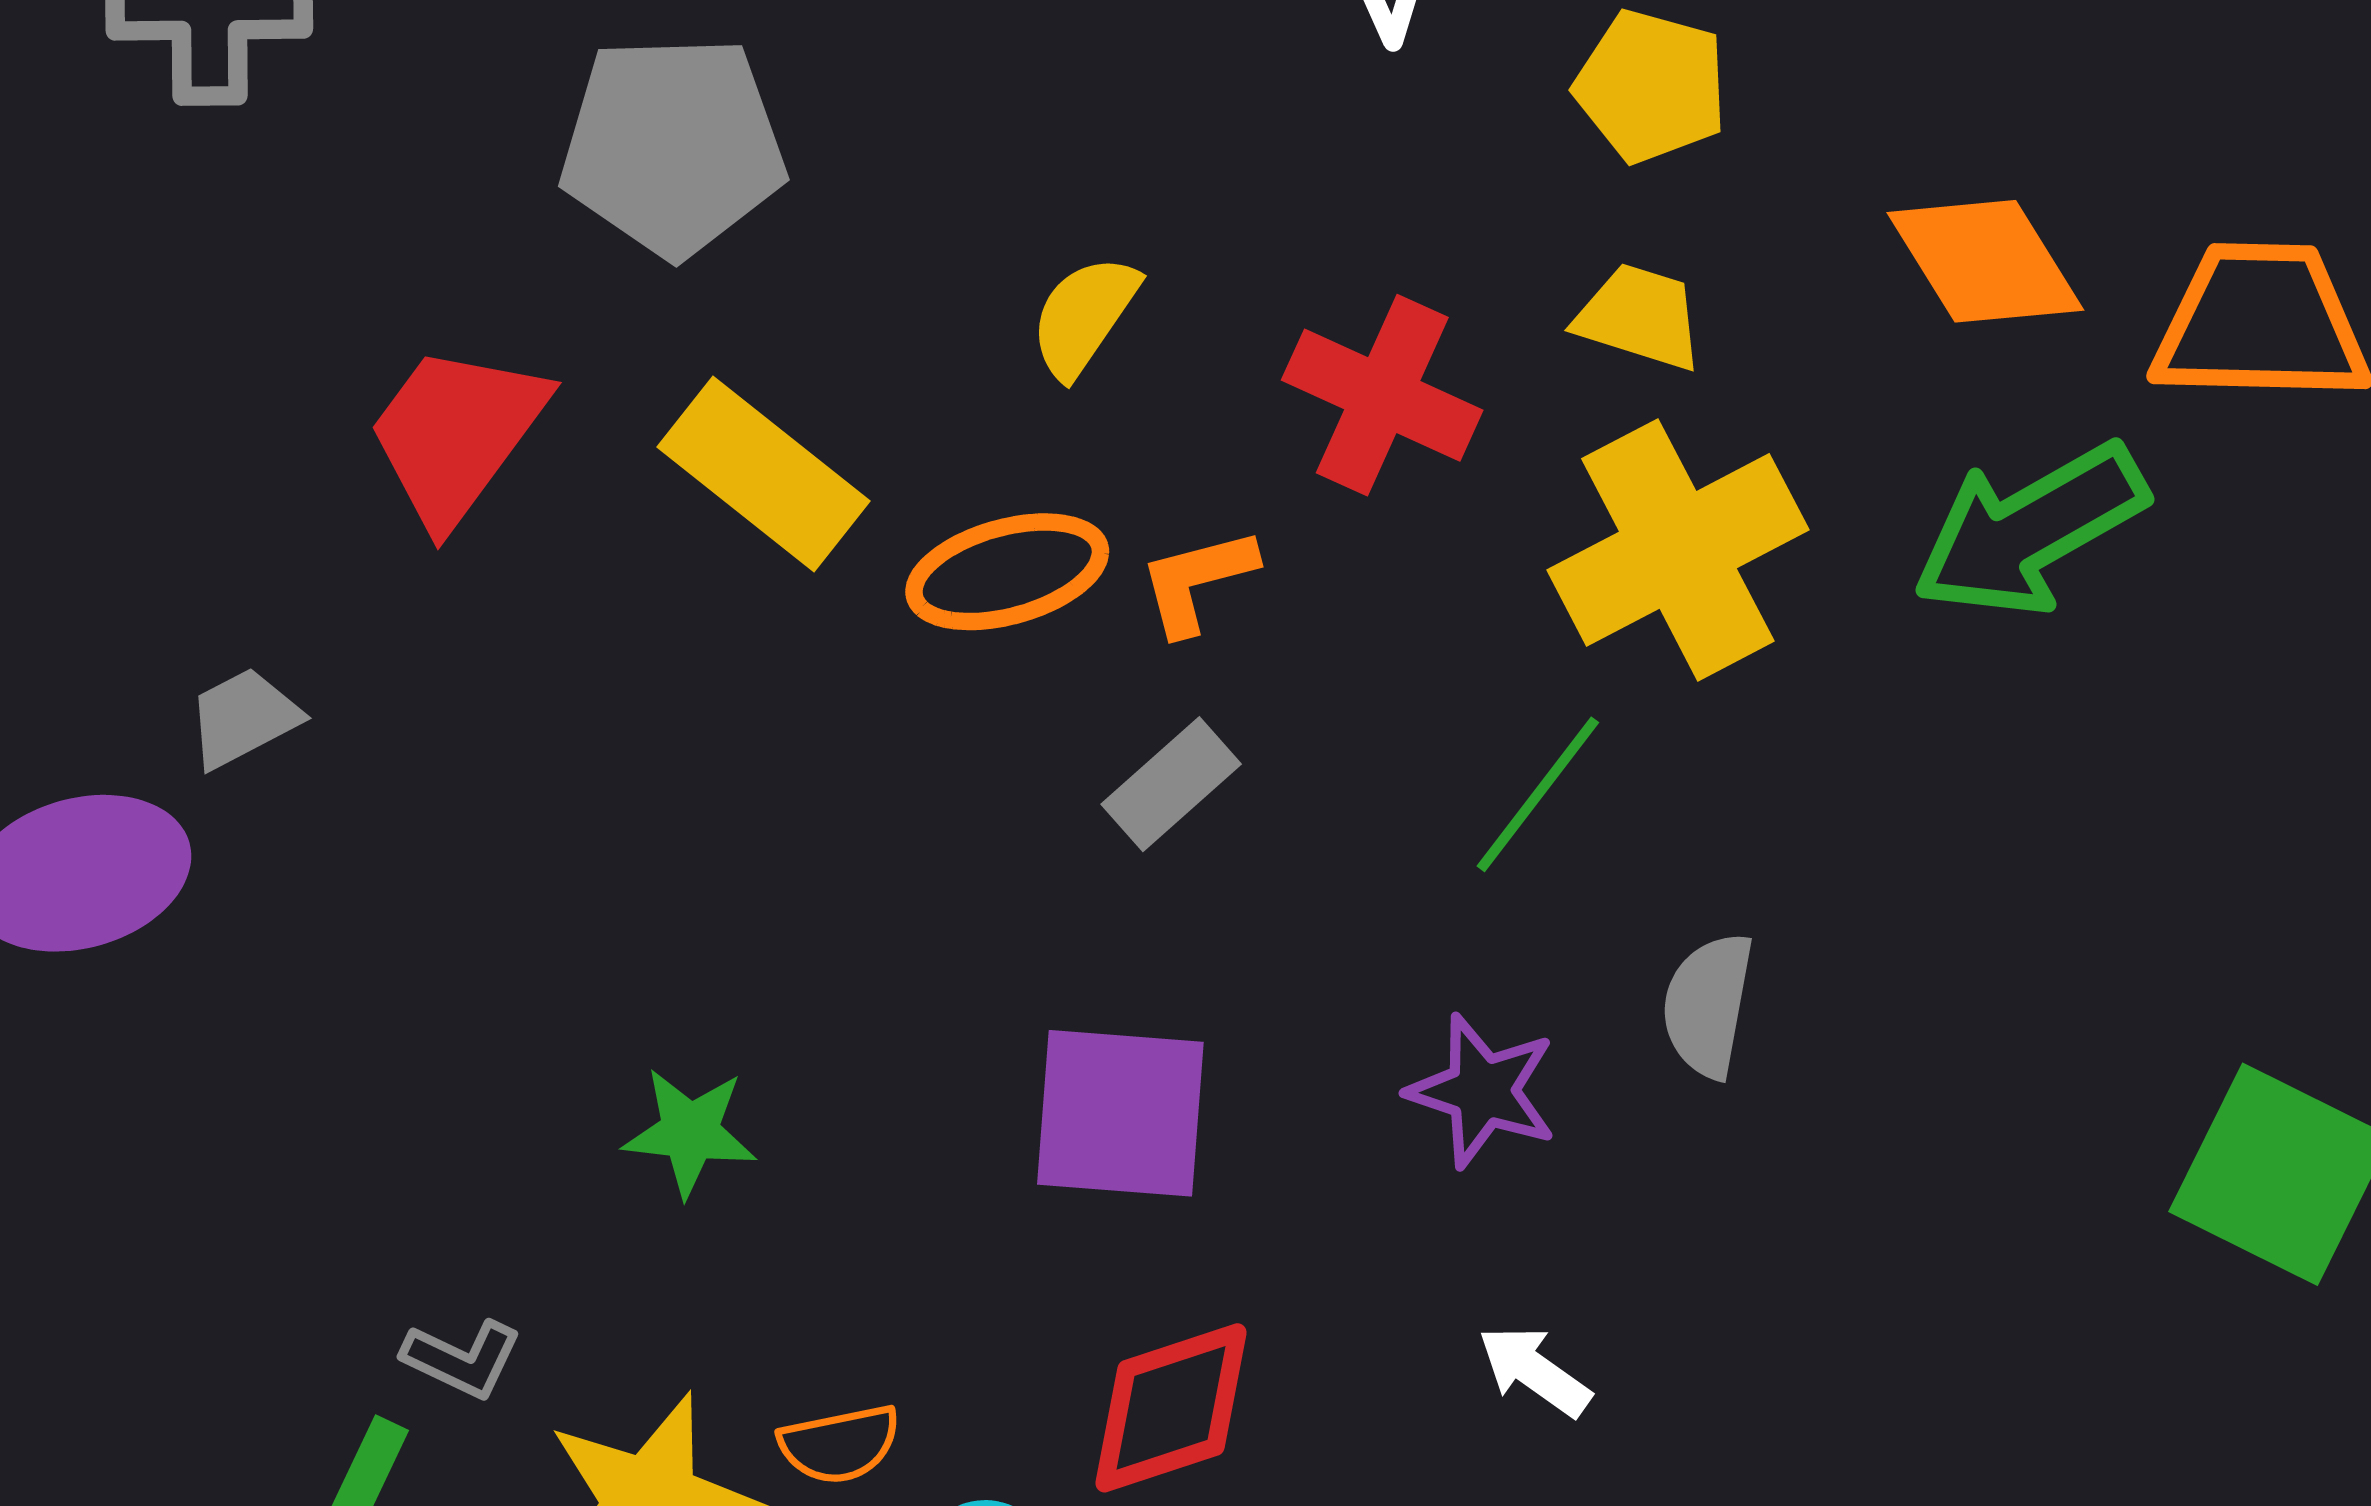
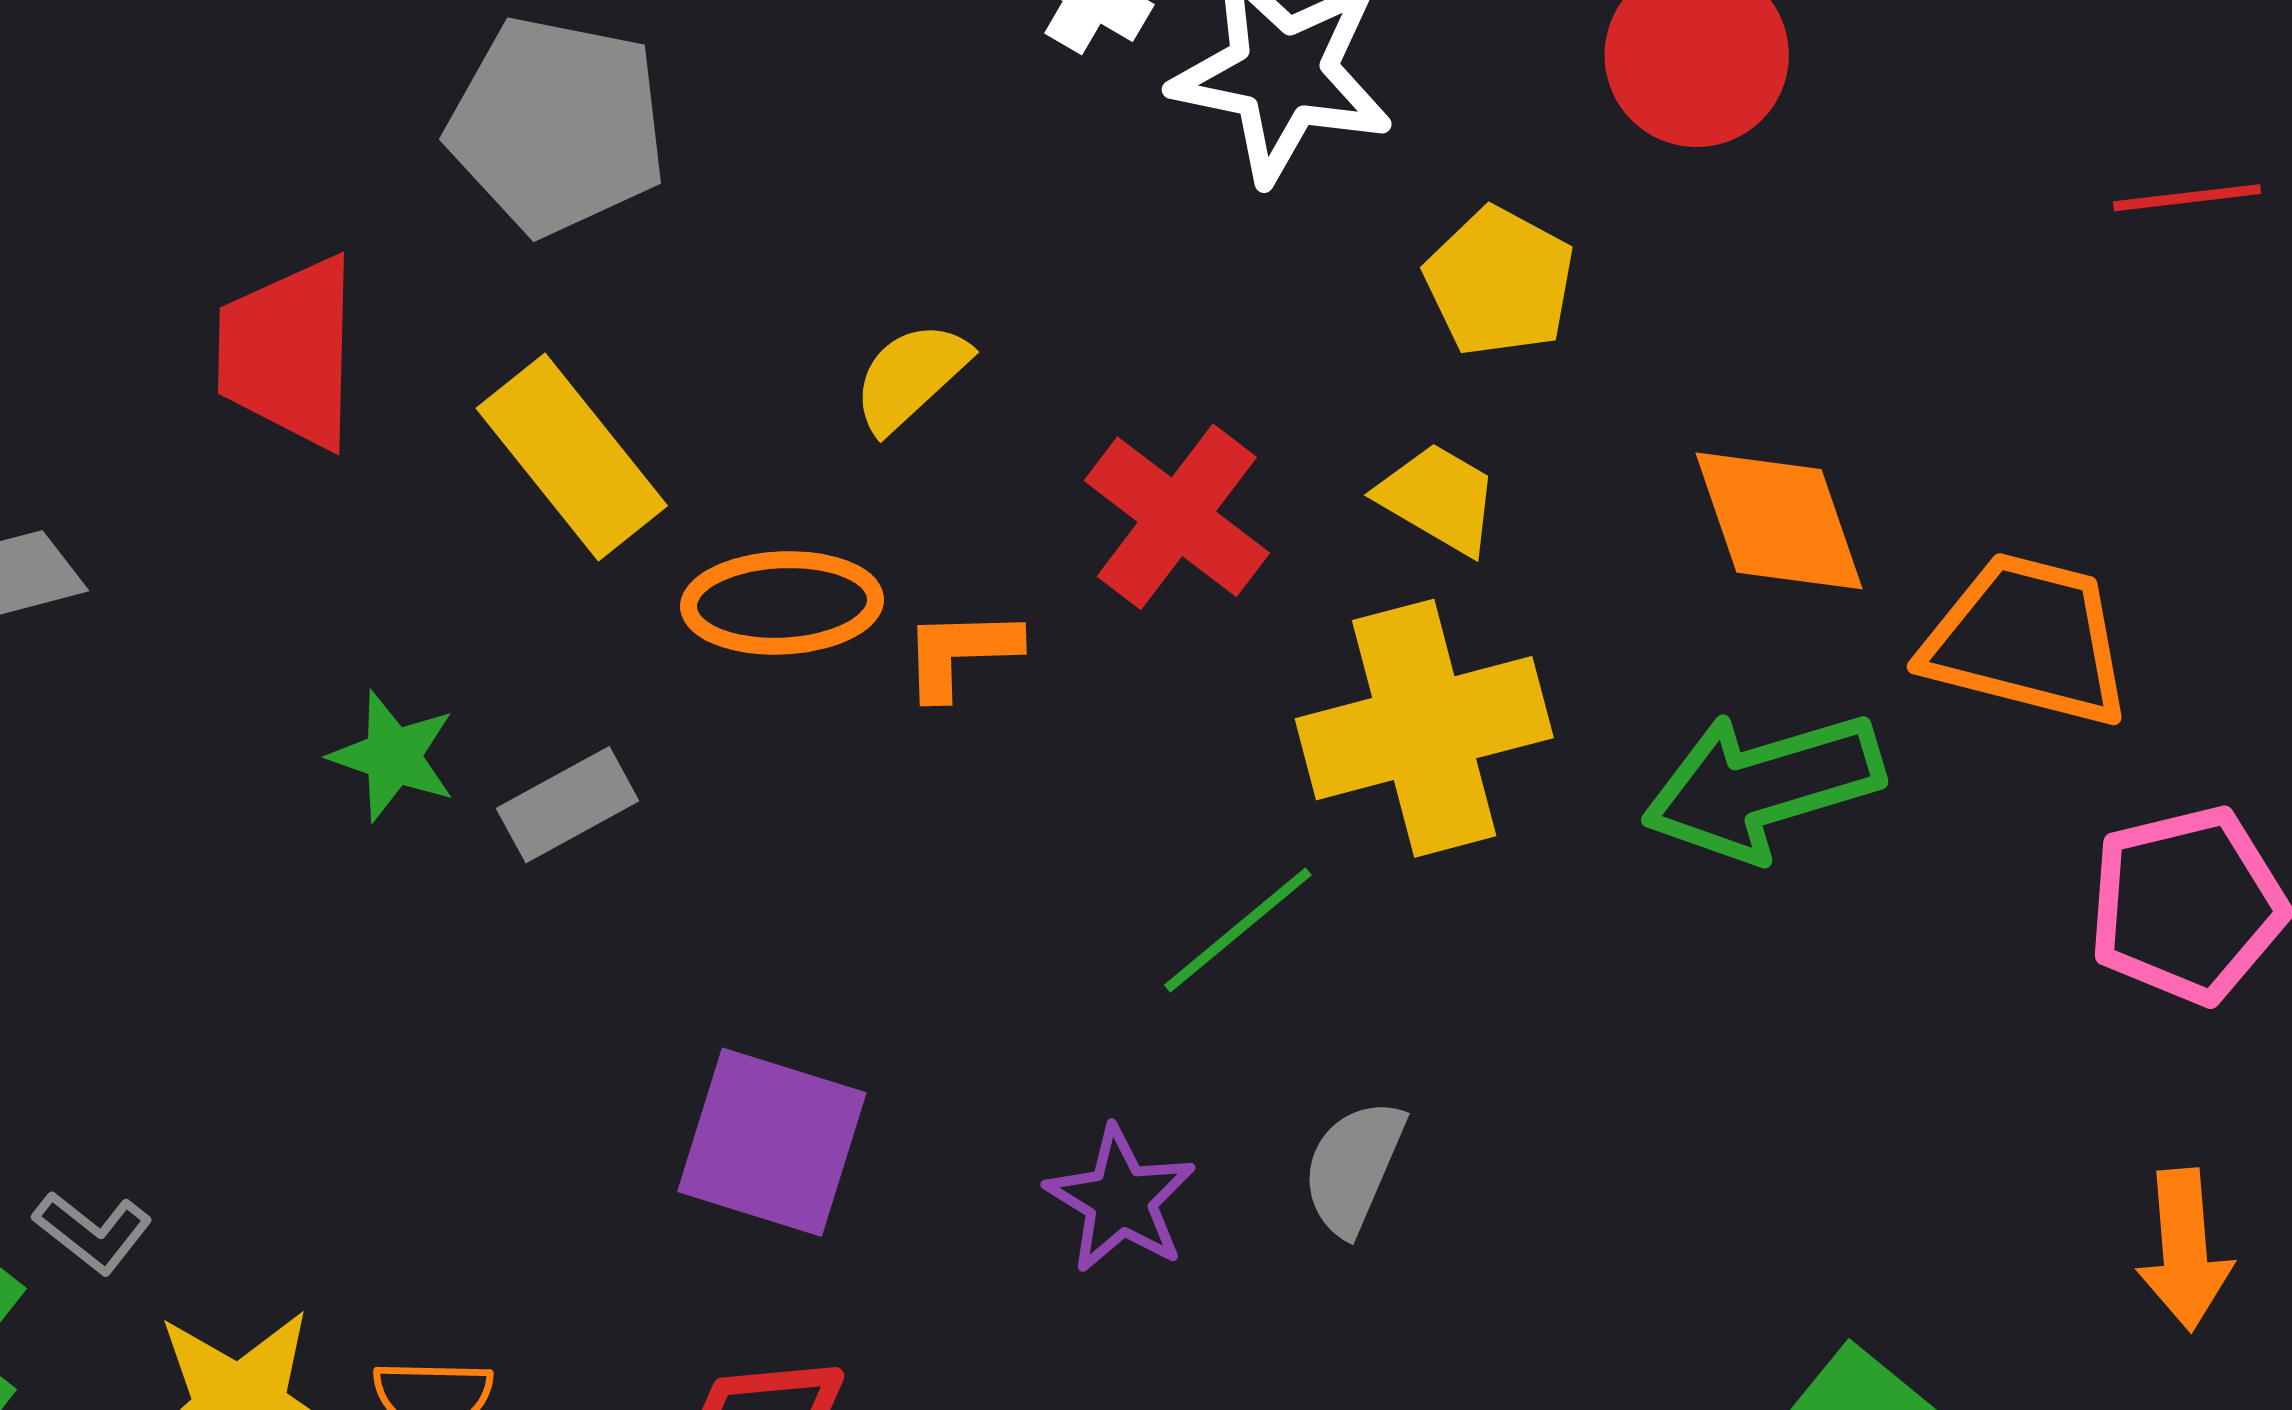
red trapezoid: (456, 434) -> (289, 352), turned -48
gray rectangle: (1171, 784) -> (568, 805), moved
green star: (690, 1132) -> (393, 756), moved

